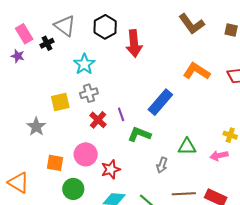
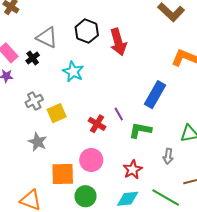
gray cross: (89, 93) -> (34, 101), moved
orange square: (55, 163) -> (63, 174), size x1.4
red star: (111, 169) -> (133, 170), moved

